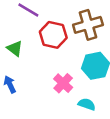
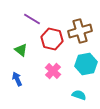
pink cross: (63, 83) -> (53, 71), moved

